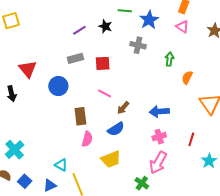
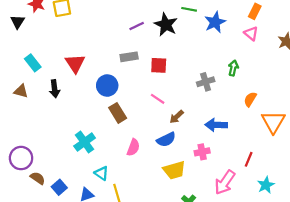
black star: (105, 26) -> (166, 25), size x1.5
gray cross: (138, 45) -> (206, 82), moved, turned -35
orange semicircle: (187, 78) -> (250, 99), moved
brown rectangle: (80, 116) -> (118, 113), moved, turned -30
pink cross: (159, 137) -> (202, 152), moved
cyan cross: (15, 150) -> (85, 142), moved
yellow trapezoid: (111, 159) -> (174, 170), moved
pink arrow: (158, 163) -> (225, 182), moved

